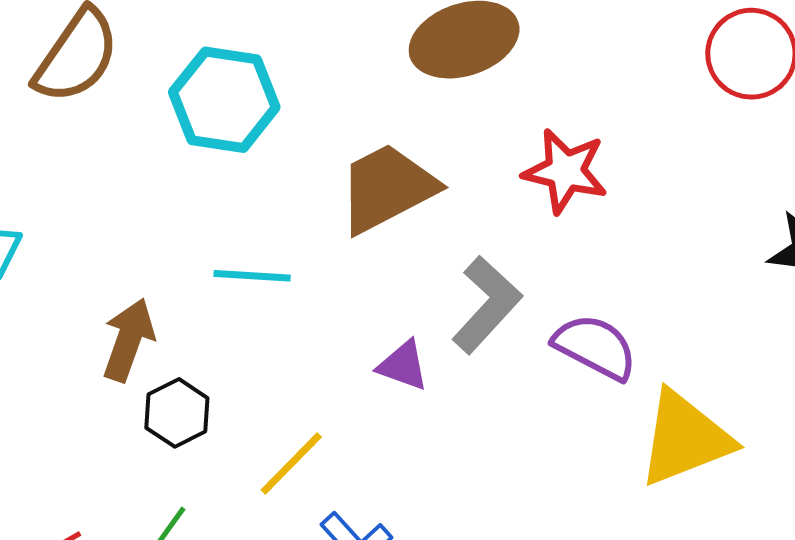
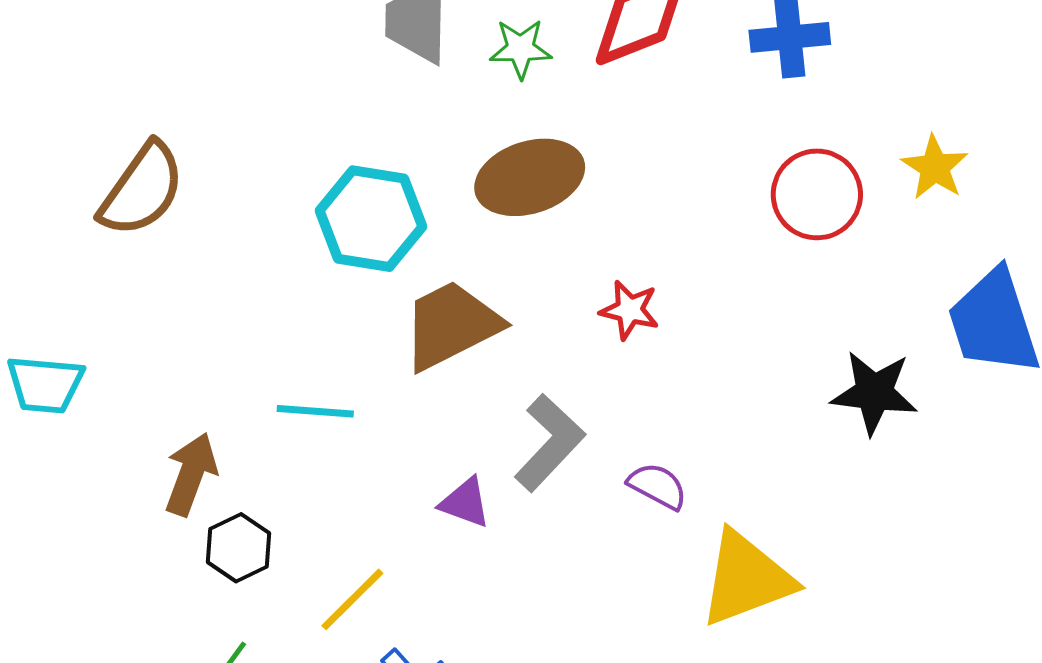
cyan hexagon: (224, 100) -> (371, 219), moved
red star: (565, 171) -> (630, 310), size x0.7
purple semicircle: (595, 347) -> (657, 486), size x0.7

